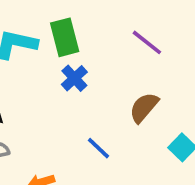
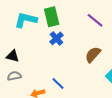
blue line: (98, 148) -> (58, 83), moved

